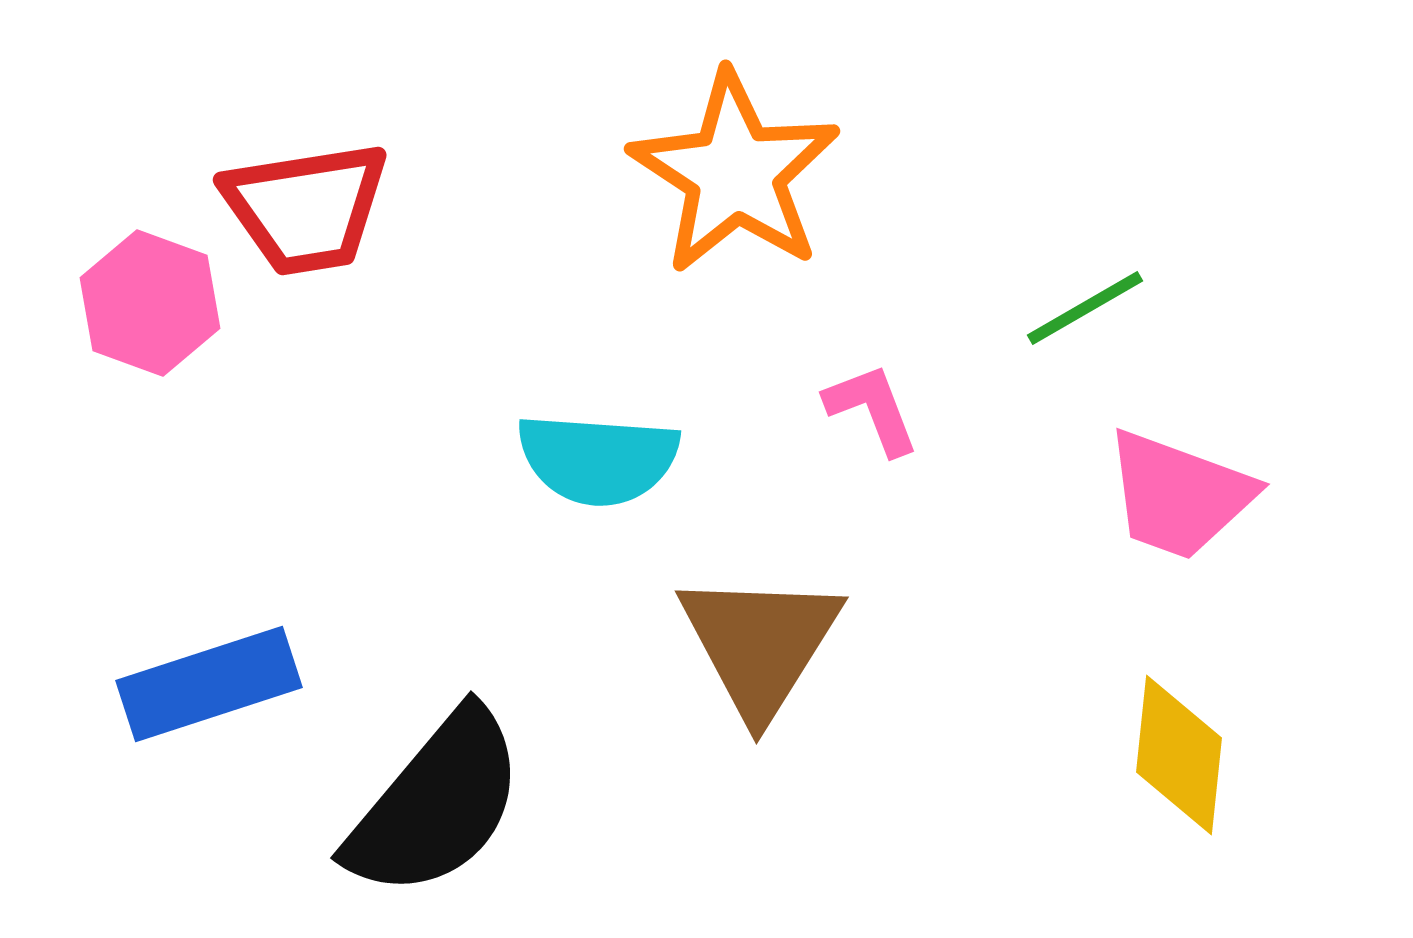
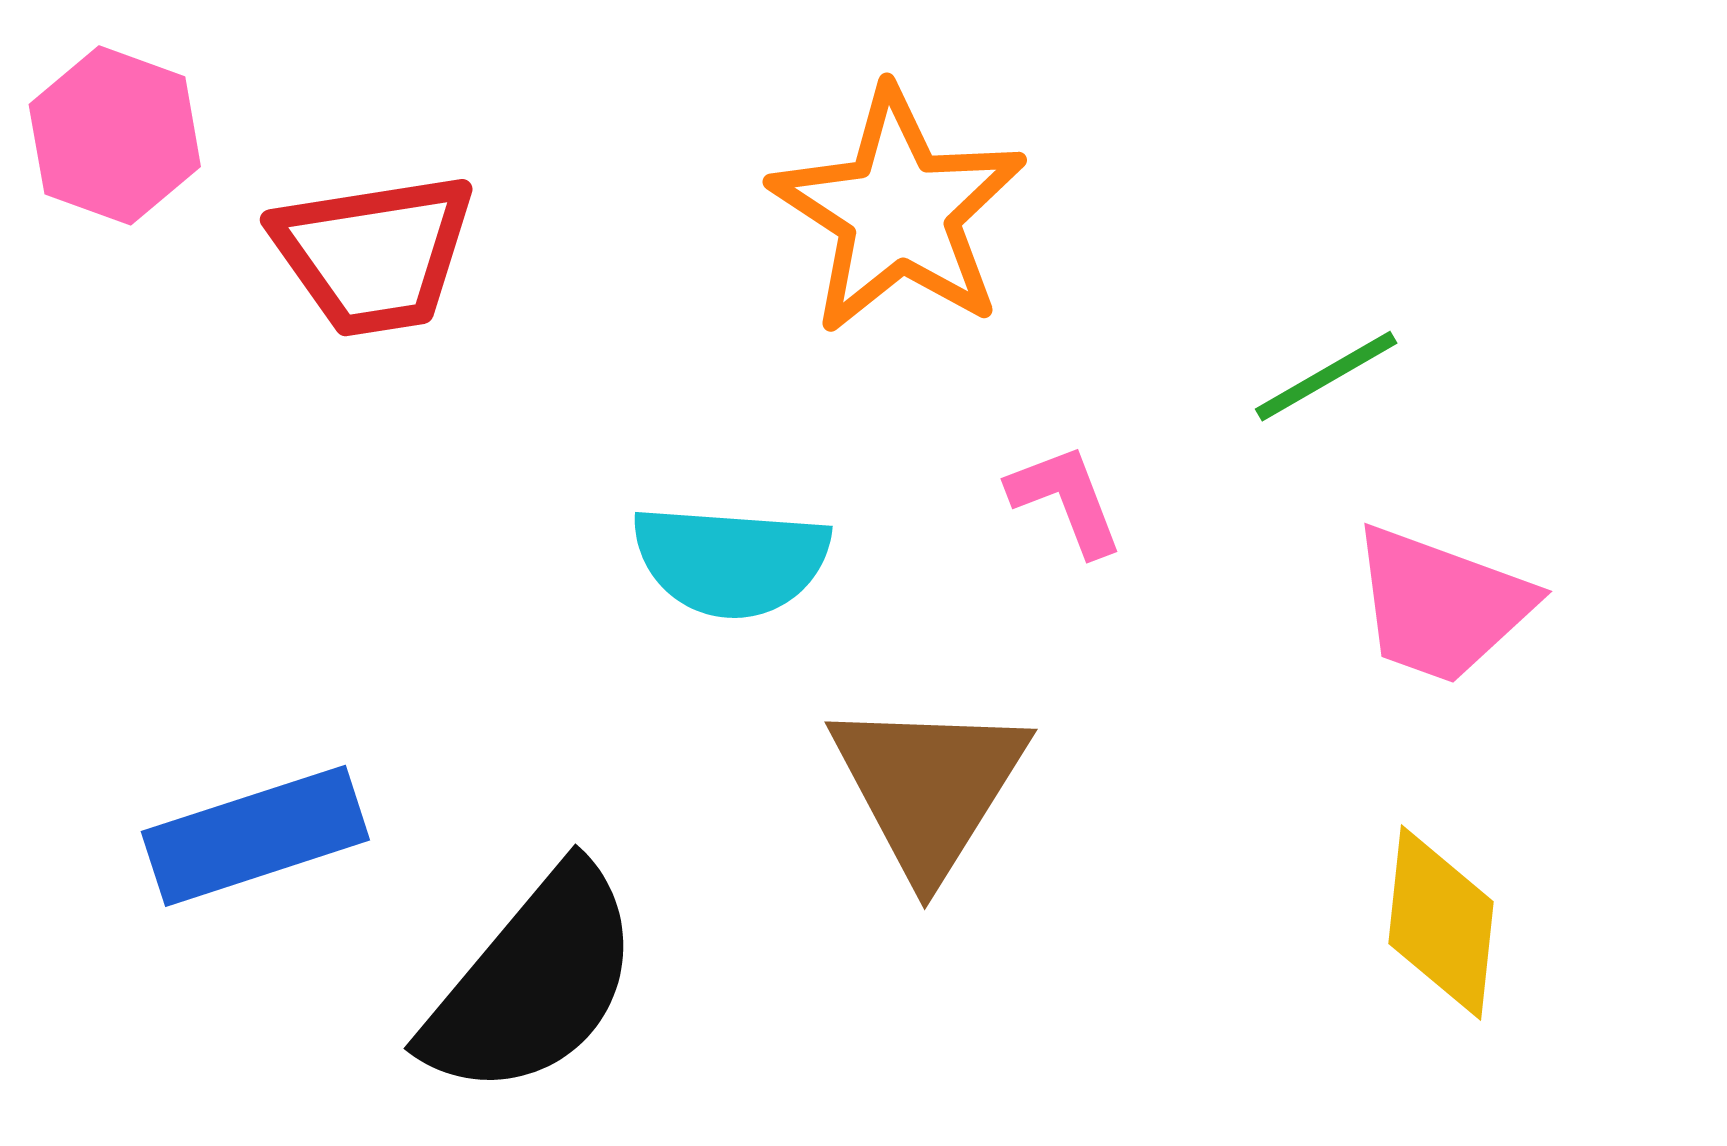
pink hexagon: (150, 303) -> (115, 135), moved

